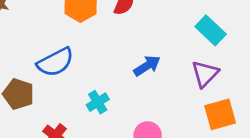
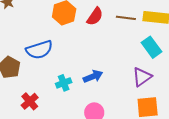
blue arrow: (147, 66) -> (93, 76), moved

